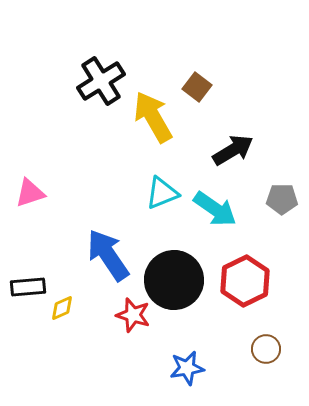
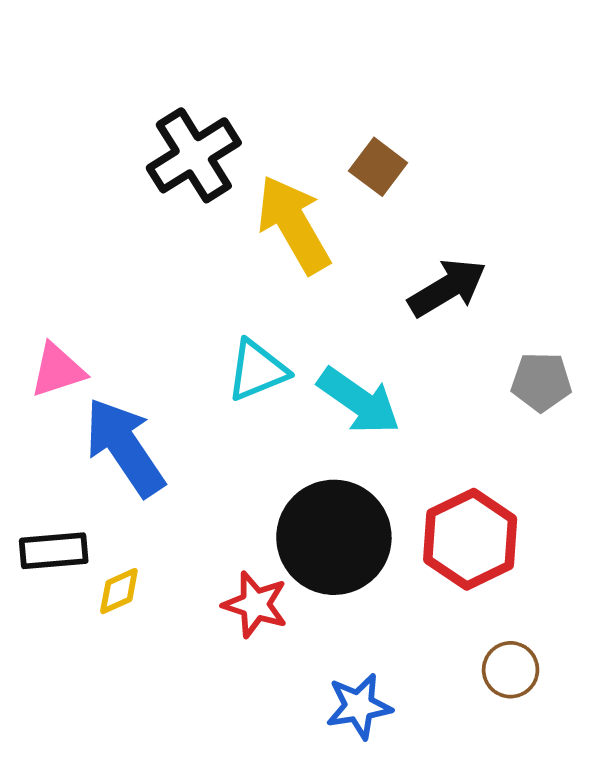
cyan triangle: (162, 193) -> (257, 370), moved
cyan arrow: (215, 209) -> (359, 401), moved
blue arrow: (108, 255) -> (125, 447), moved

